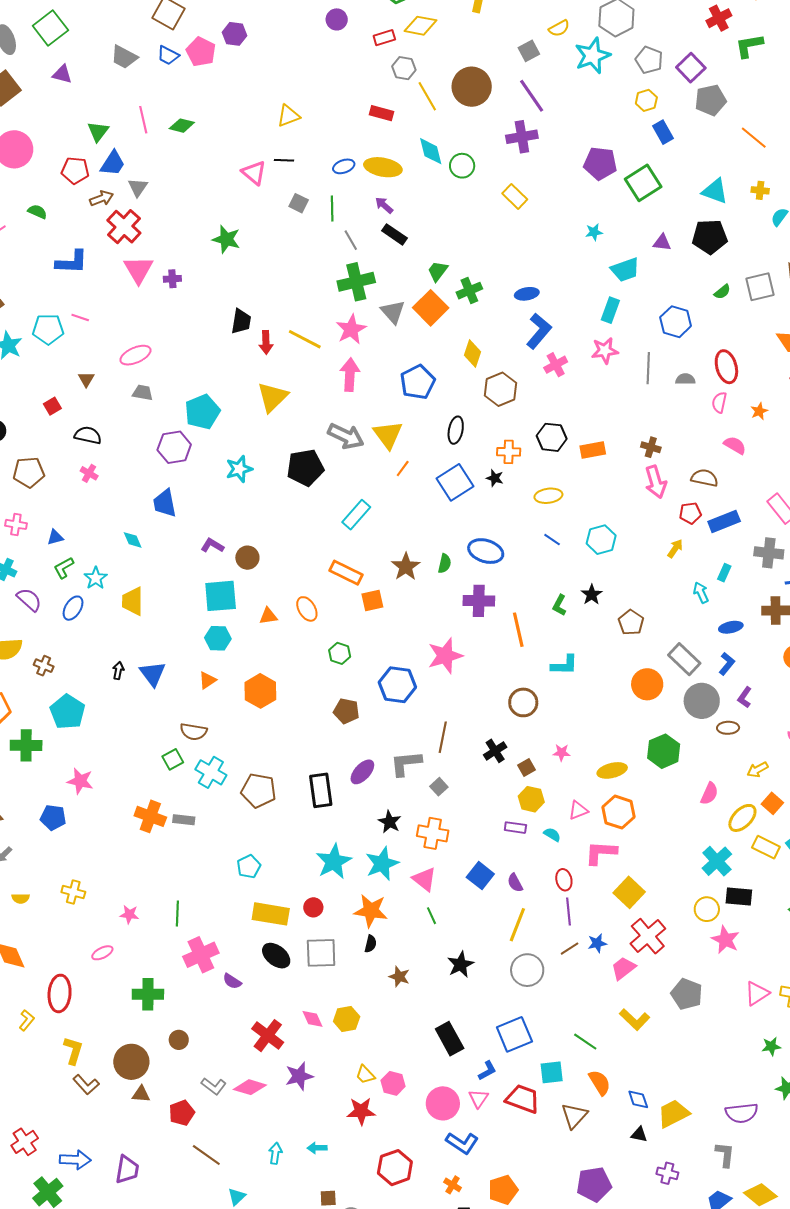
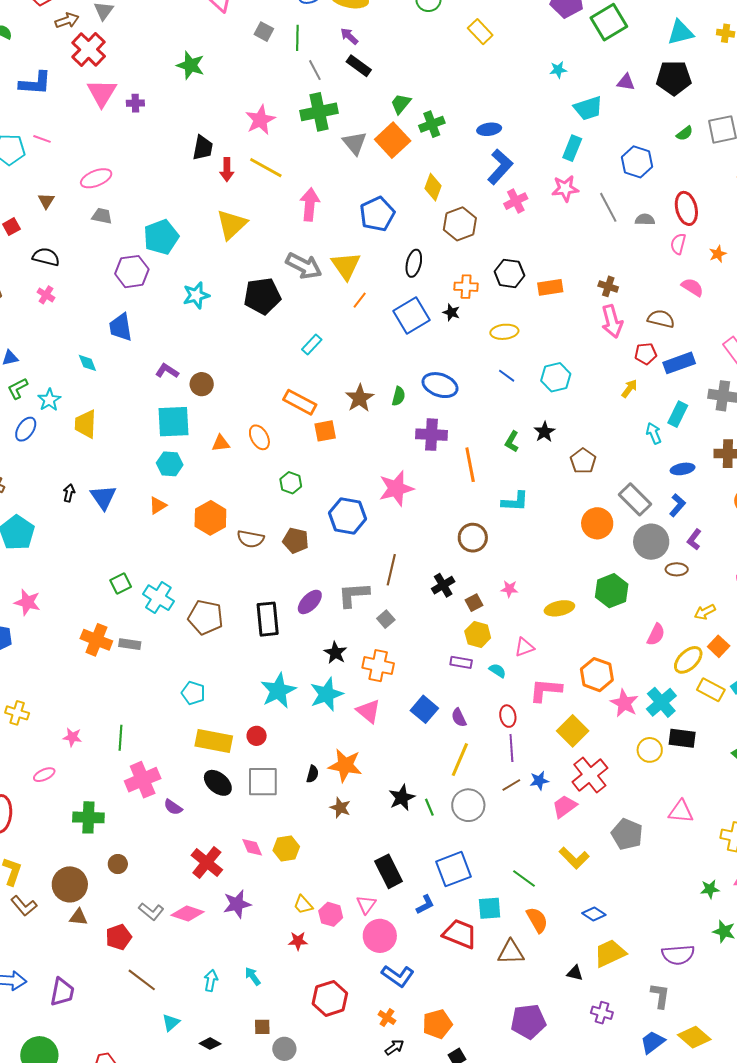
cyan triangle: (715, 191) -> (680, 32), turned -36
pink star: (351, 329) -> (260, 120), moved
gray line: (648, 368) -> (608, 207), turned -32
cyan rectangle: (356, 515) -> (312, 345), size x0.7
cyan rectangle: (724, 573) -> (678, 414), size x1.4
brown semicircle: (194, 732) -> (251, 539), moved
orange hexagon: (619, 812) -> (597, 675), moved
cyan pentagon: (249, 867) -> (193, 693), turned -30
orange star: (371, 911) -> (345, 765), moved
green line: (431, 916) -> (429, 807), moved
pink star: (725, 940) -> (624, 703), moved
pink triangle: (757, 993) -> (681, 811), moved, turned 36
pink triangle: (479, 1098) -> (366, 904), moved
blue diamond: (638, 1099) -> (594, 914), moved, turned -40
red star: (361, 1111) -> (298, 941), size x0.7
brown triangle: (574, 1116) -> (511, 952), turned 44
cyan arrow: (317, 1148) -> (253, 976), turned 54

